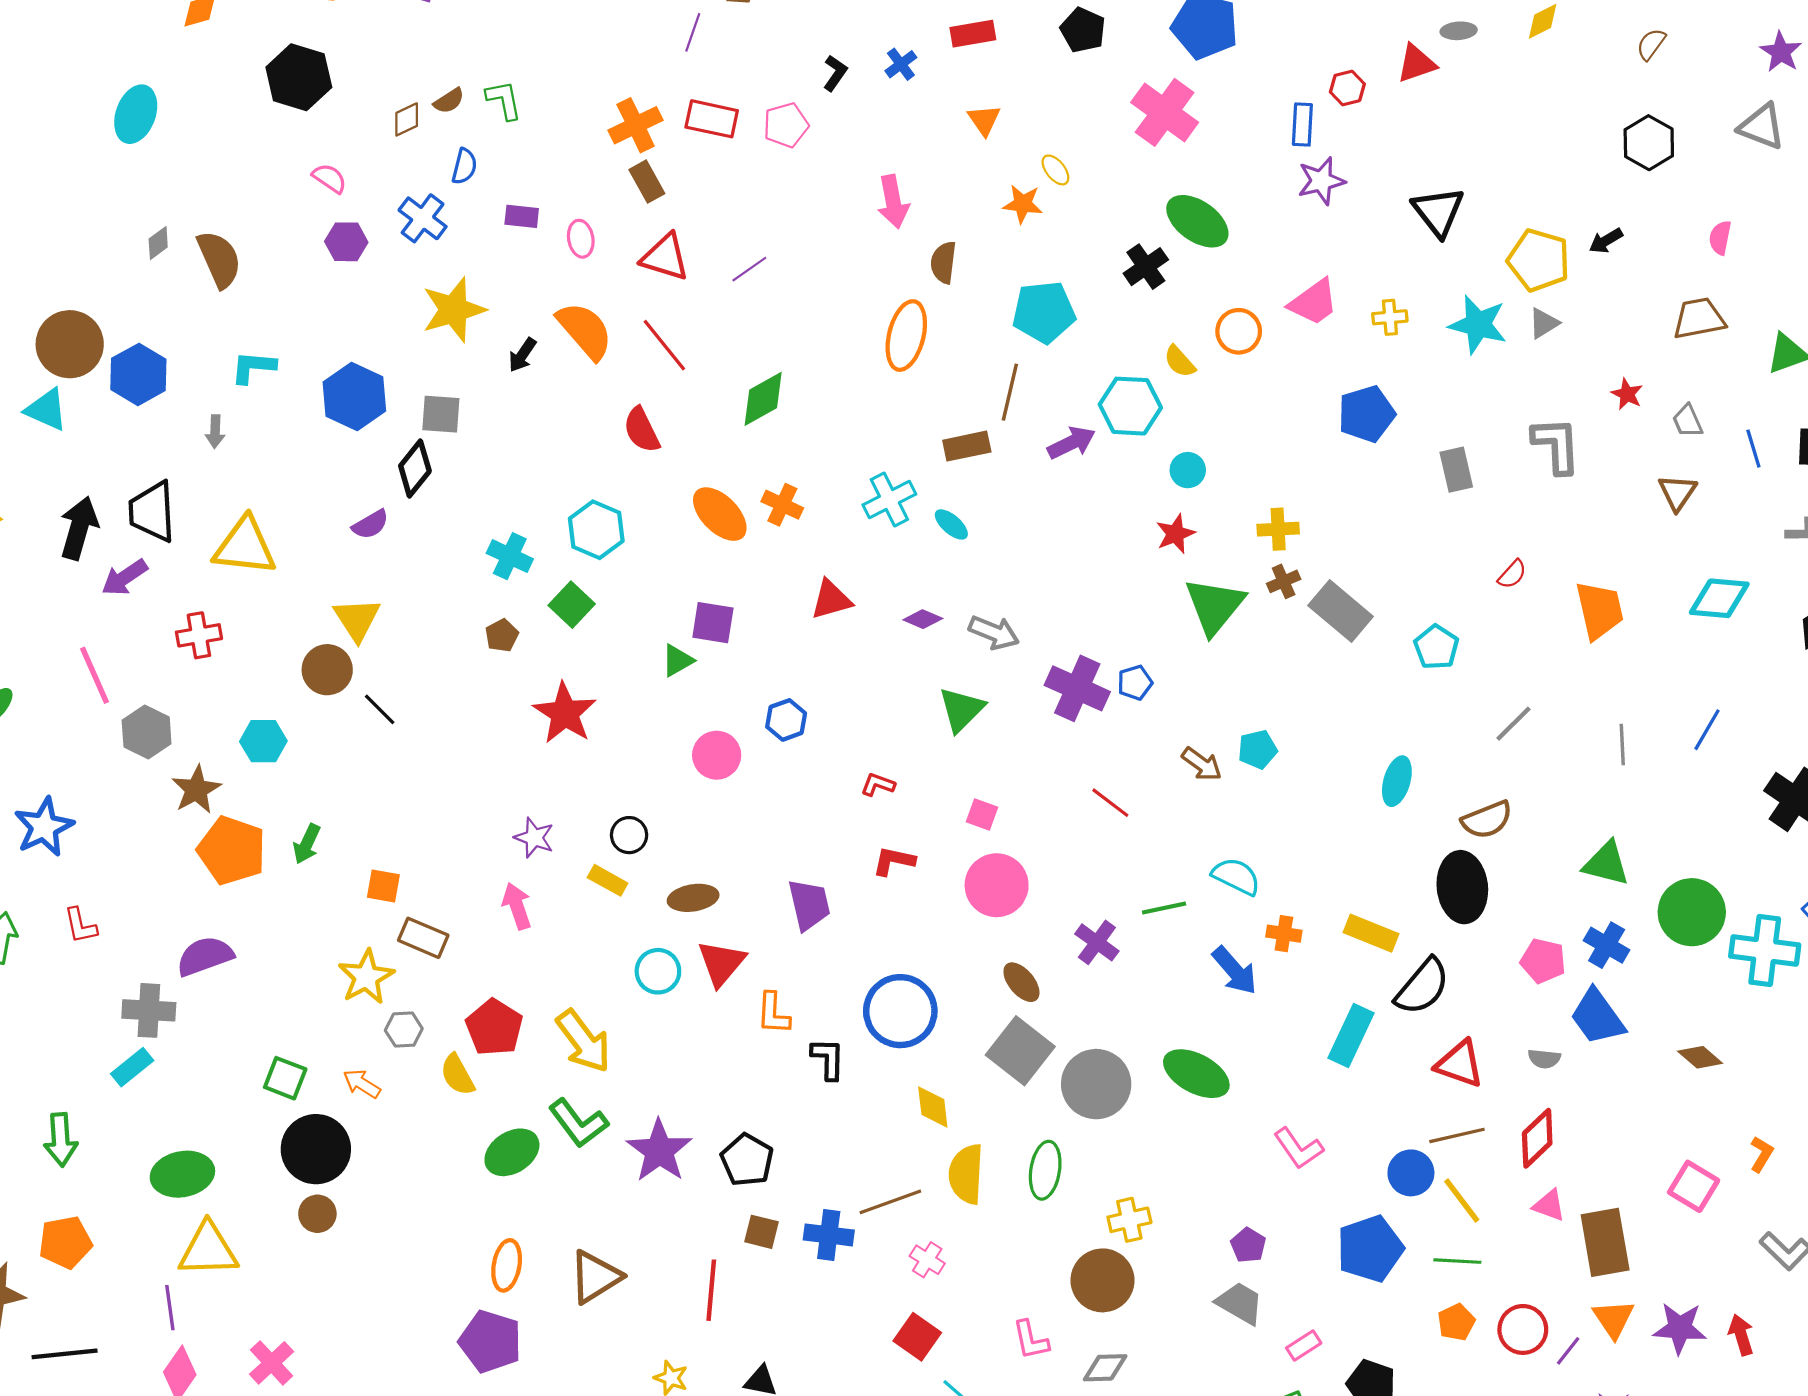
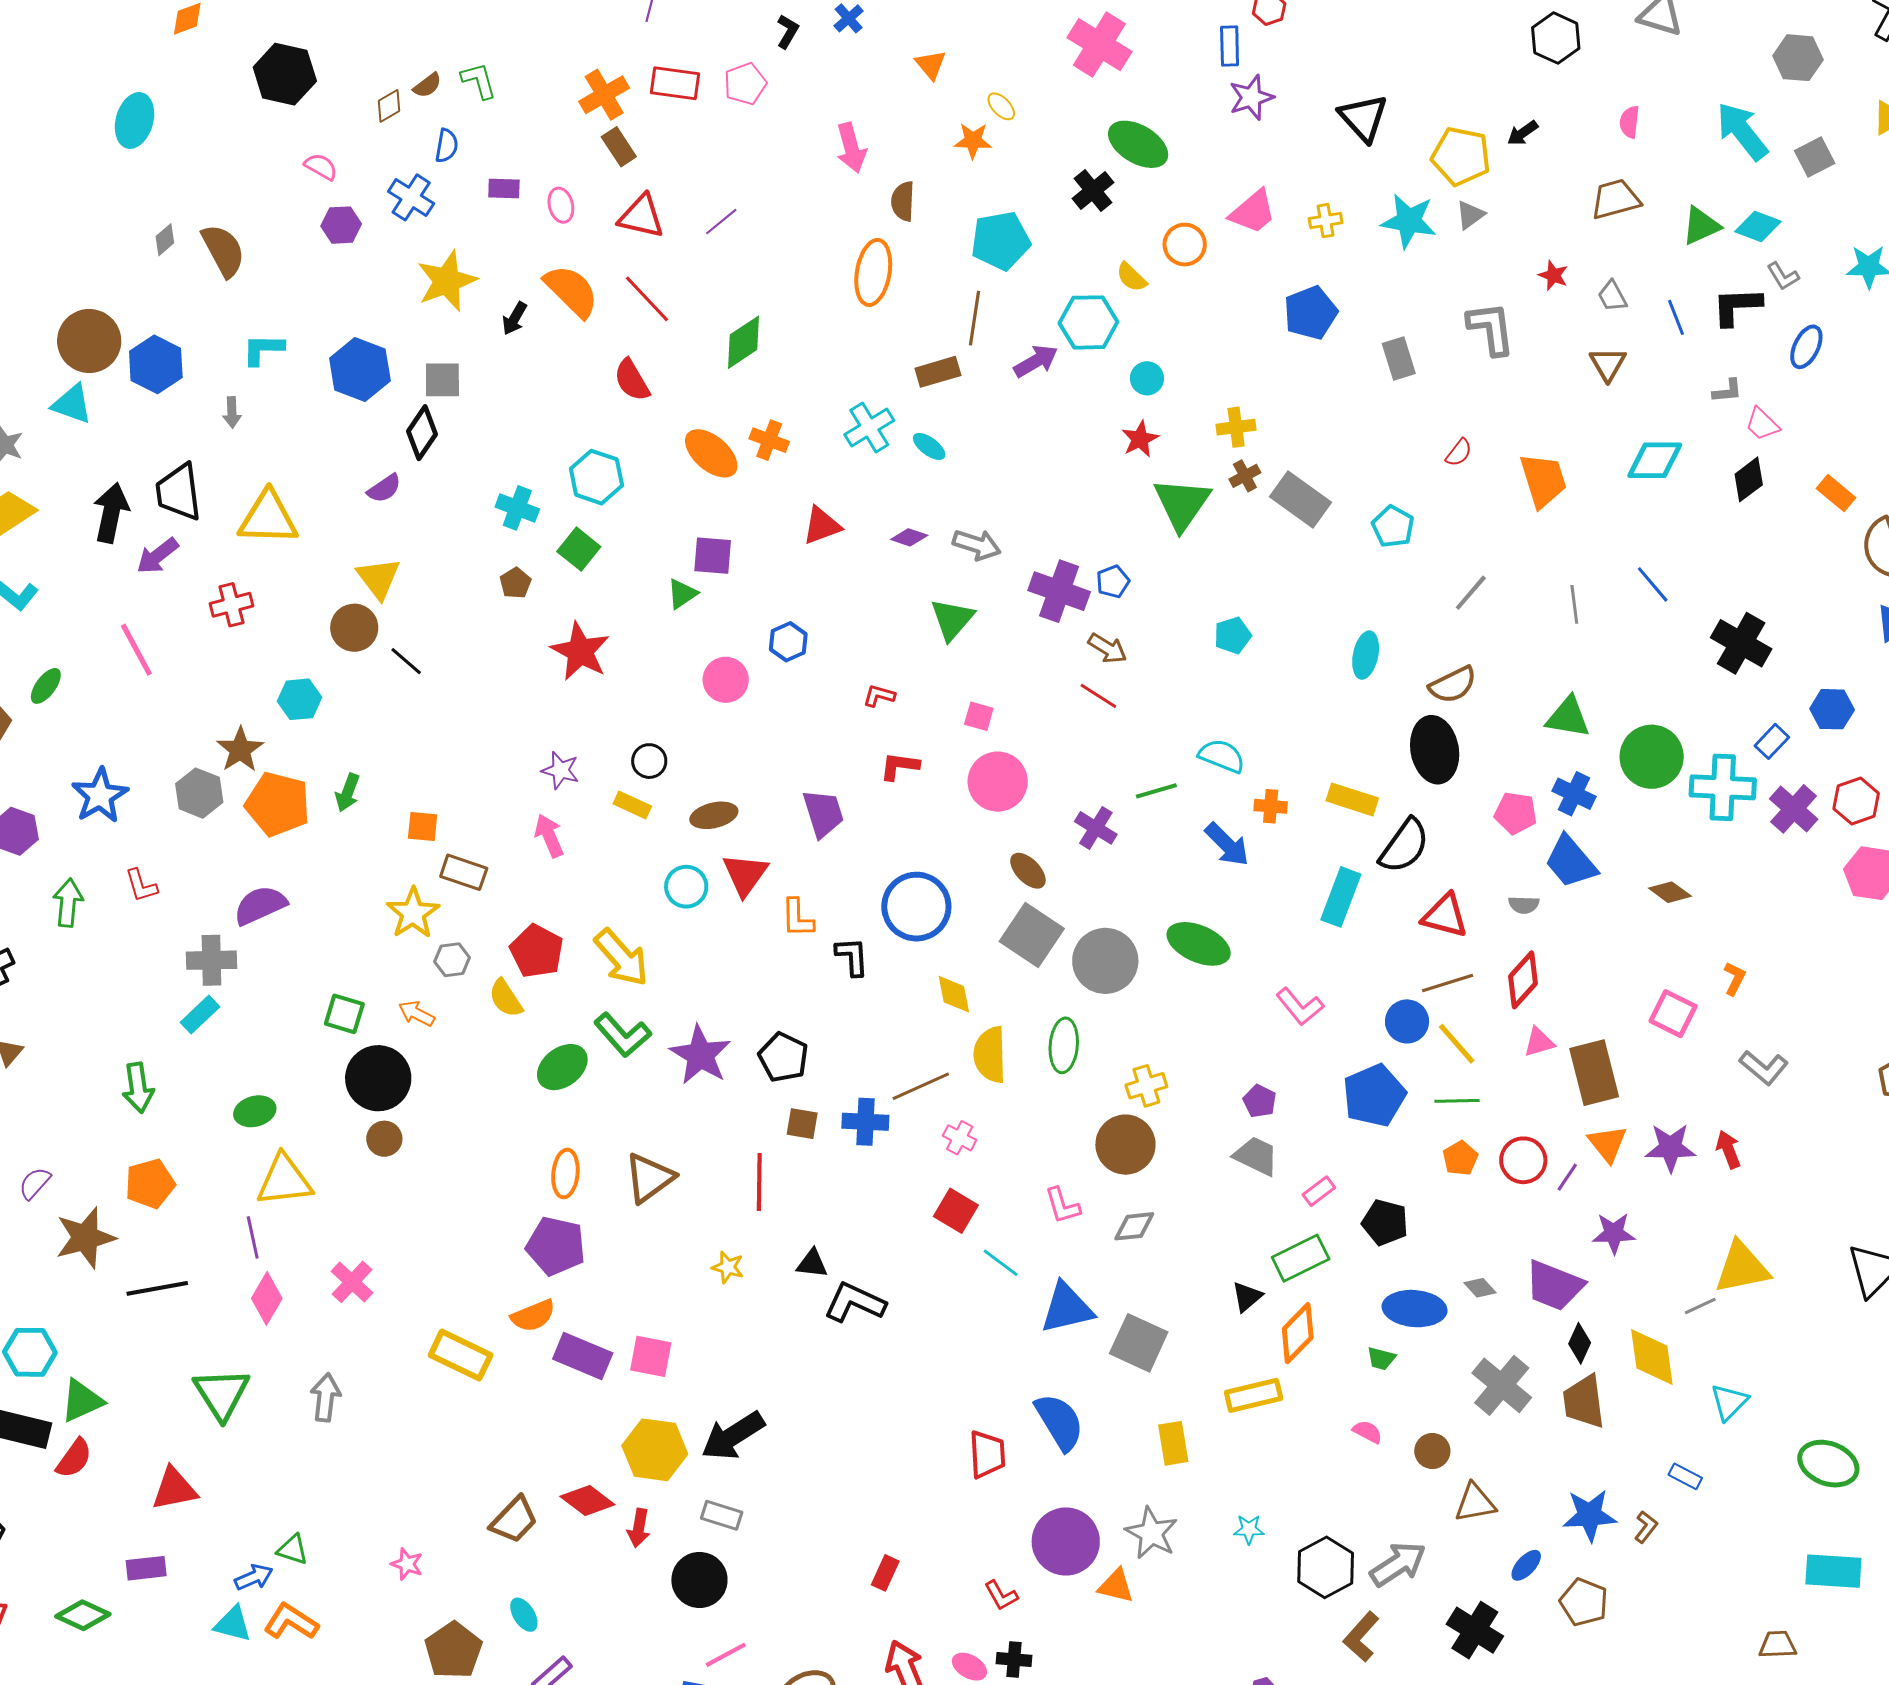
blue line: (1707, 730) -> (1653, 584), turned -66
gray hexagon: (147, 732) -> (199, 793), moved
brown arrow: (1202, 764) -> (1107, 648), moved
green ellipse: (182, 1174) -> (255, 1111), size x0.7
pink triangle: (1549, 1205) -> (1539, 1042), turned -32

